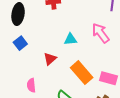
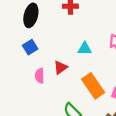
pink semicircle: (31, 85) -> (40, 76), moved

